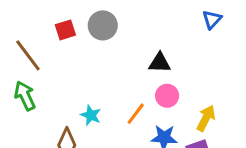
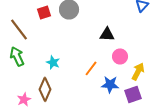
pink circle: (167, 96) -> (120, 56), moved
cyan star: (91, 115) -> (53, 62), moved

